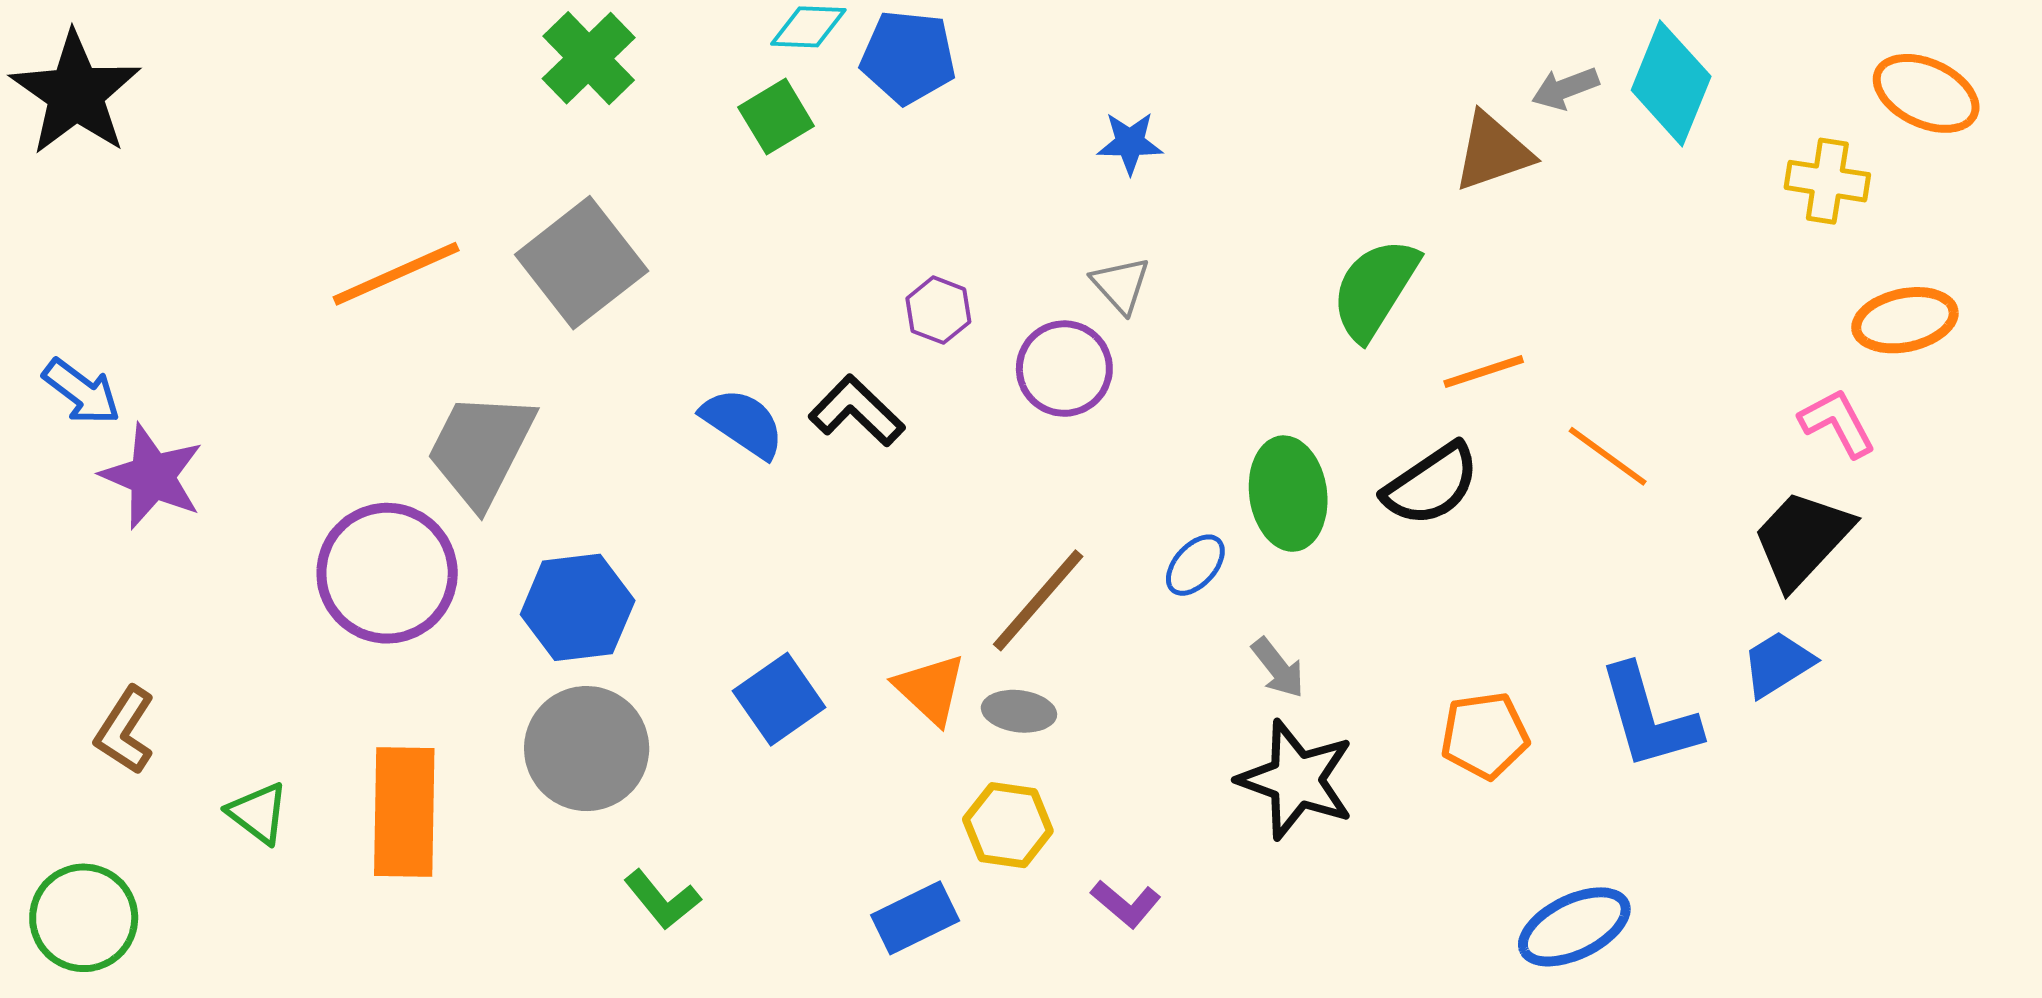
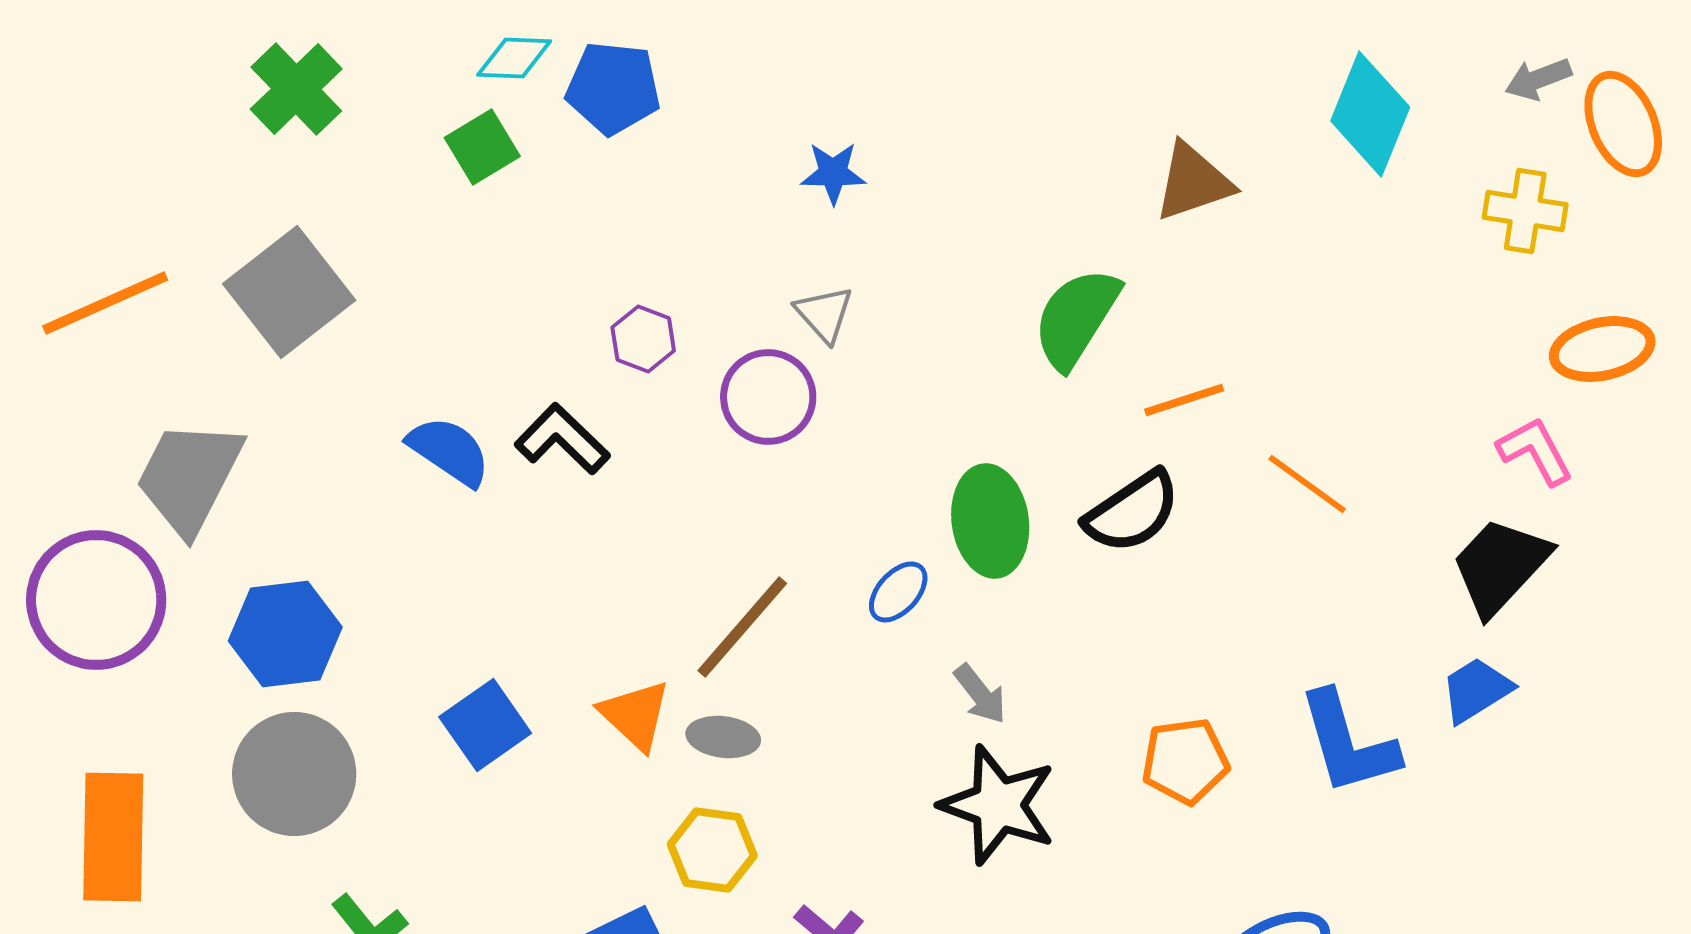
gray arrow: (1565, 88) -> (1538, 79), moved
orange ellipse: (1926, 93) -> (1623, 124), turned 42

